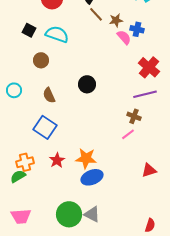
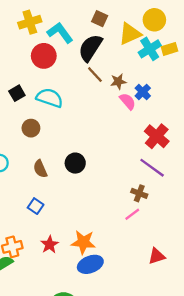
blue cross: (137, 29) -> (143, 92), turned 32
black square: (29, 30) -> (17, 93), turned 32
black circle: (87, 84) -> (75, 163), moved
purple line: (145, 94) -> (152, 168), turned 50
blue square: (45, 127) -> (36, 206), size x0.6

